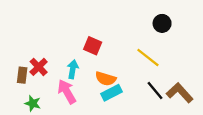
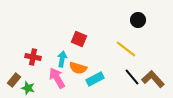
red cross: (39, 67) -> (33, 57), turned -35
brown rectangle: (22, 75) -> (14, 80), moved, turned 32
orange semicircle: (106, 79) -> (78, 68), moved

